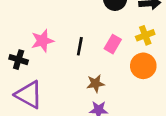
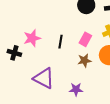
brown star: (96, 84) -> (84, 60), moved
purple triangle: (29, 95) -> (44, 78), moved

